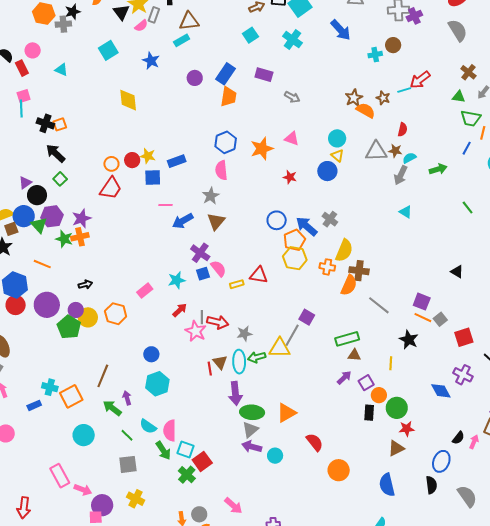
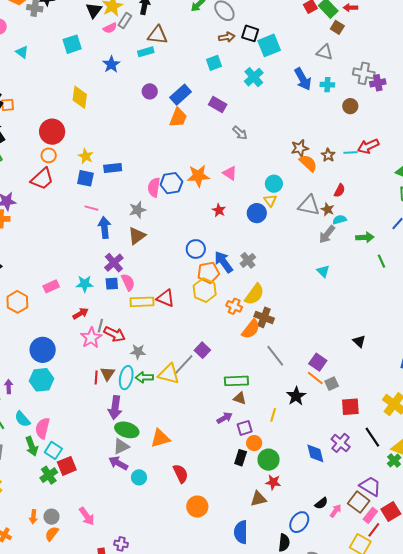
cyan cross: (375, 55) -> (327, 85), moved
blue hexagon: (226, 142) -> (171, 183), moved
red circle: (132, 160) -> (52, 132), moved, size x1.6
green line: (468, 208) -> (382, 261), moved
blue arrow: (183, 221) -> (104, 228), turned 100
yellow rectangle: (237, 284) -> (142, 302), size x1.6
blue circle: (151, 354) -> (43, 350), size x1.6

